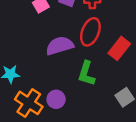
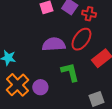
green L-shape: (86, 73) -> (70, 72), turned 135

